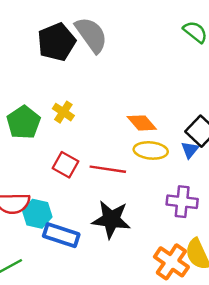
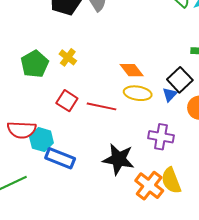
black star: (111, 219) -> (118, 159), moved

